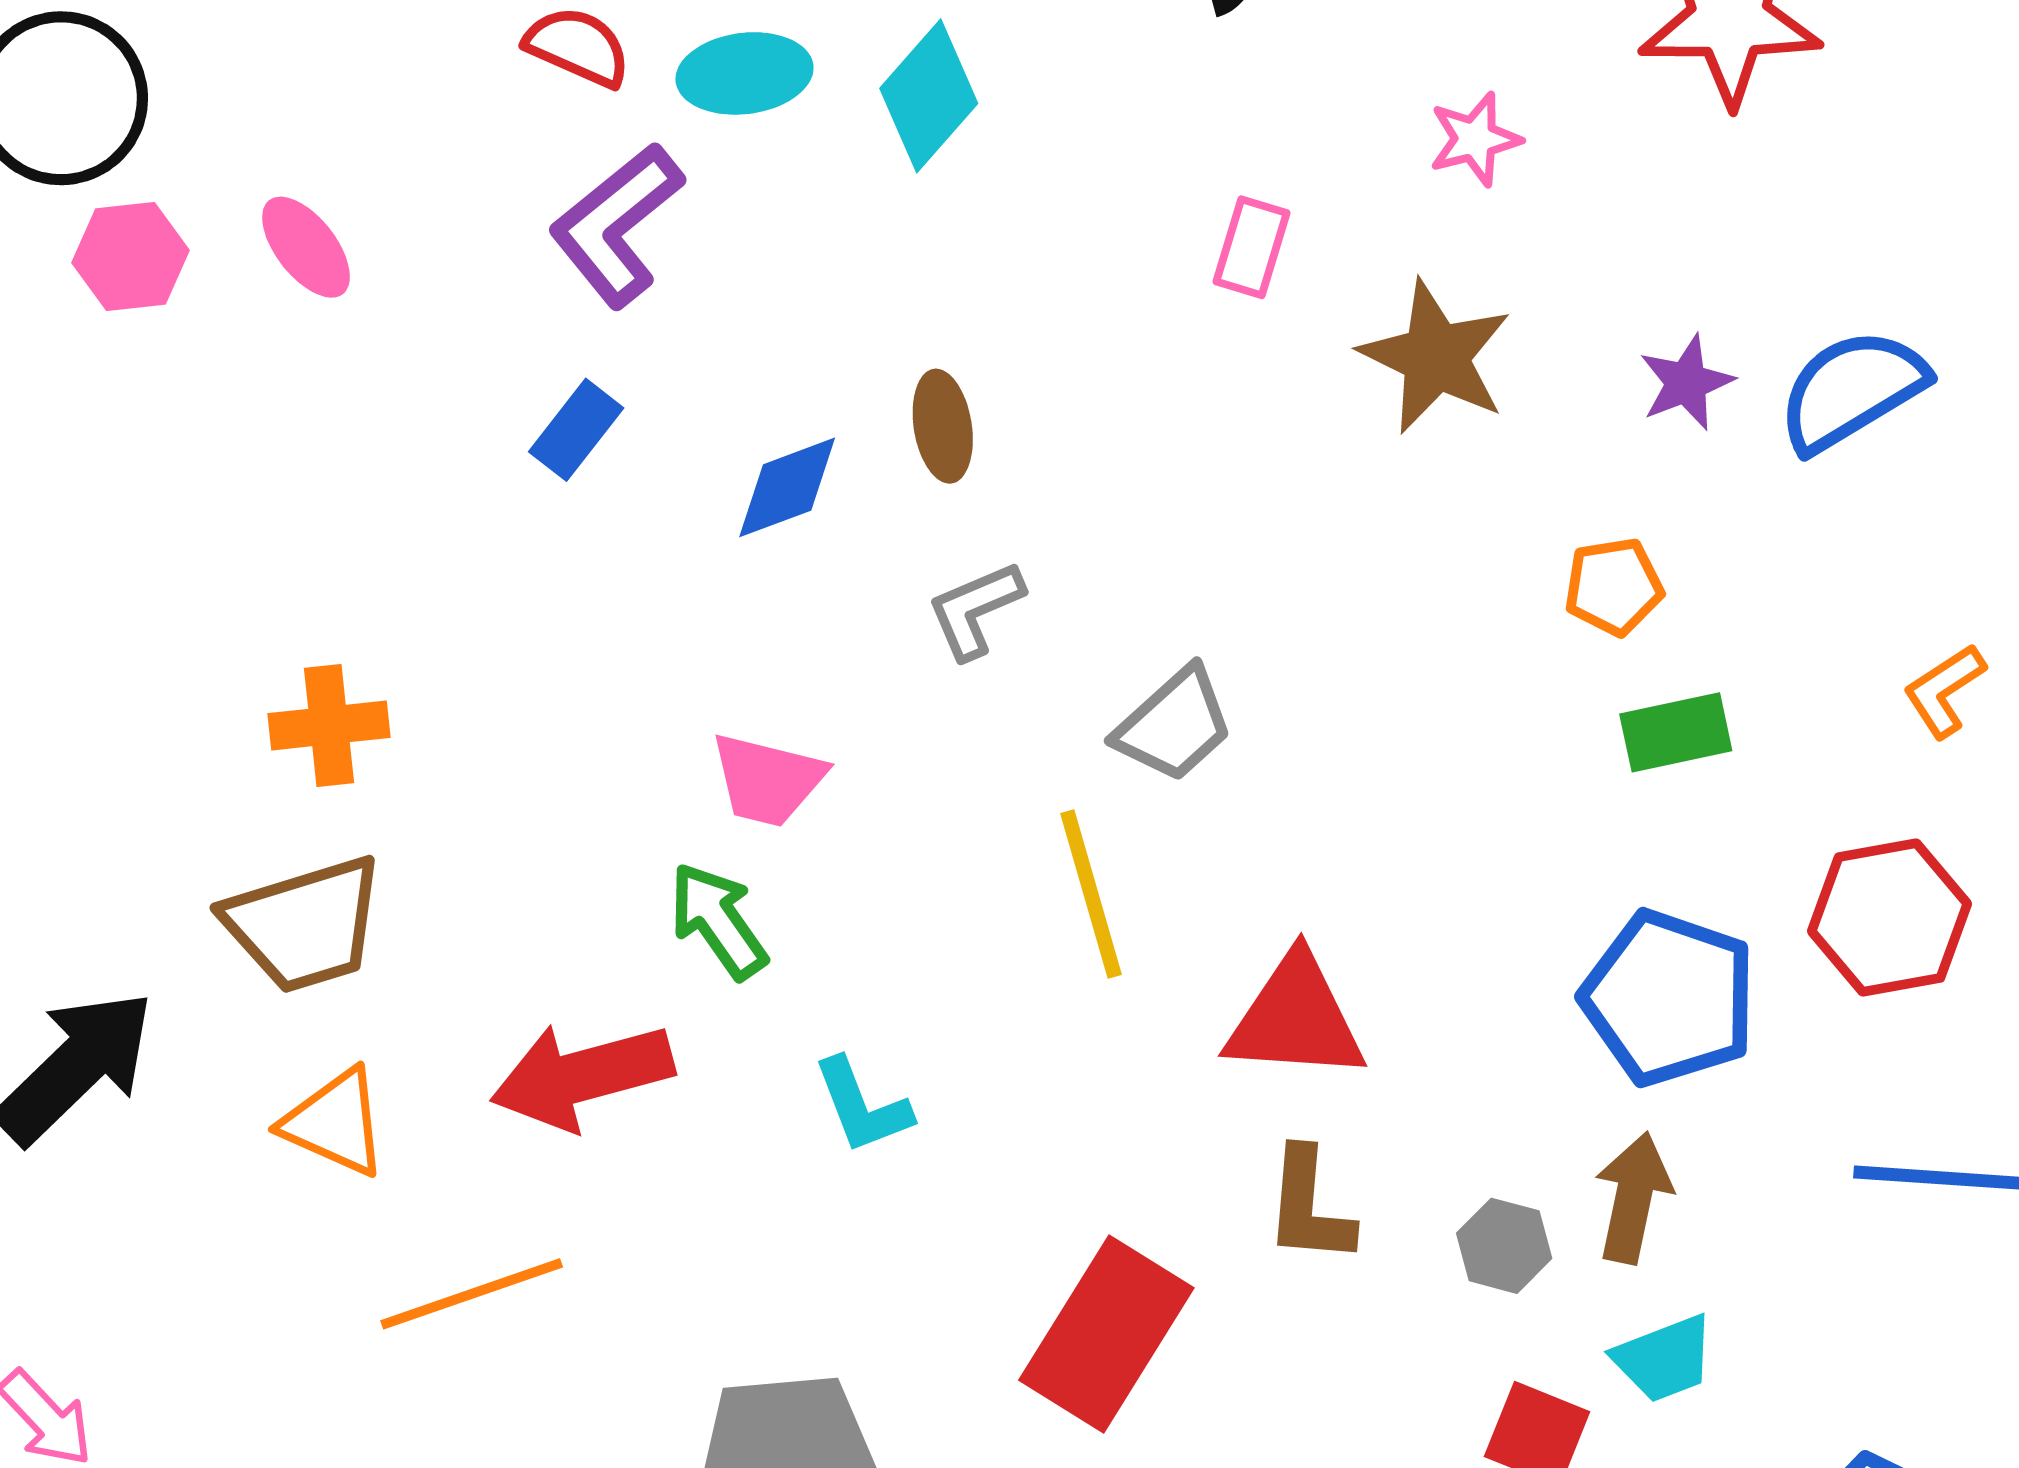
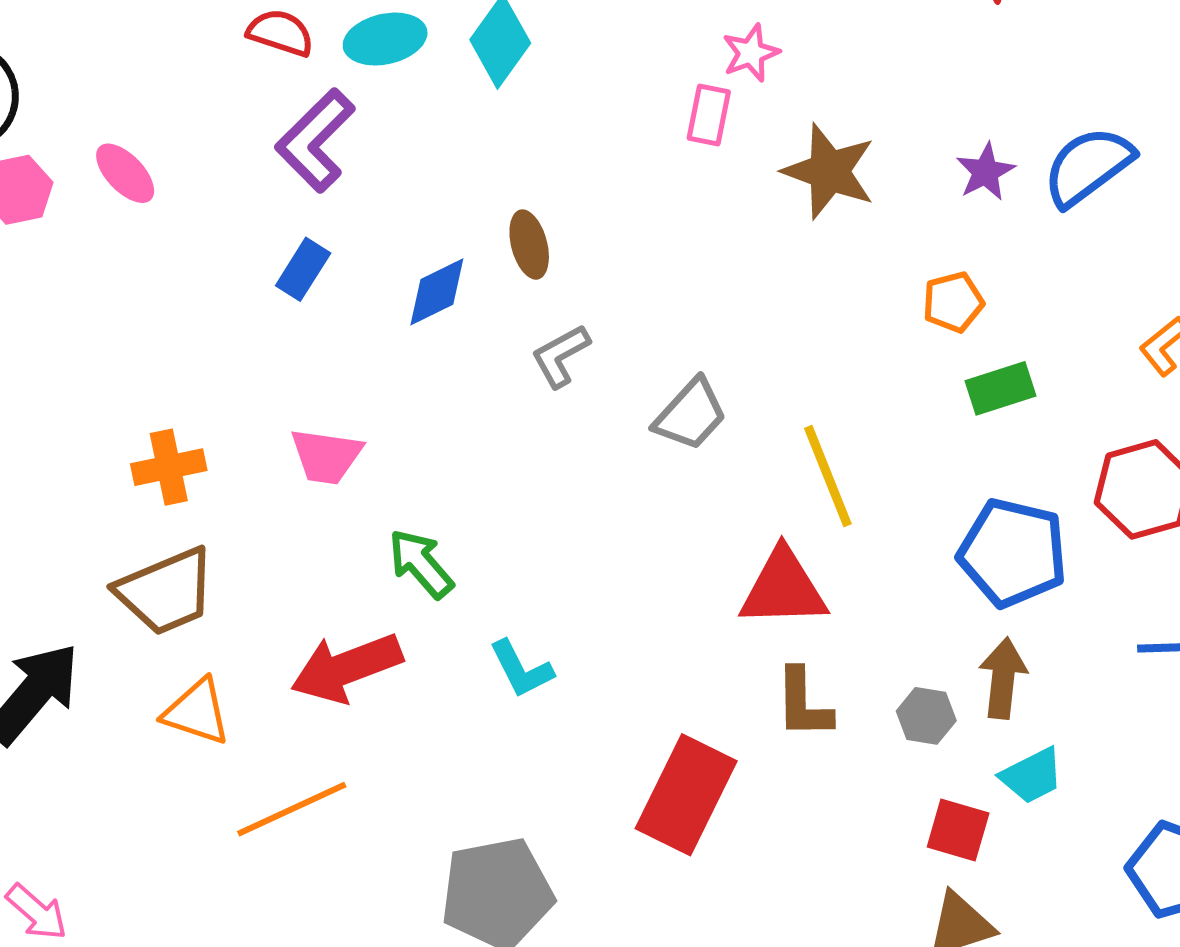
pink star: (1475, 139) -> (751, 53), moved
pink trapezoid: (768, 780) -> (326, 456), moved
yellow line: (1091, 894) -> (828, 476), moved

